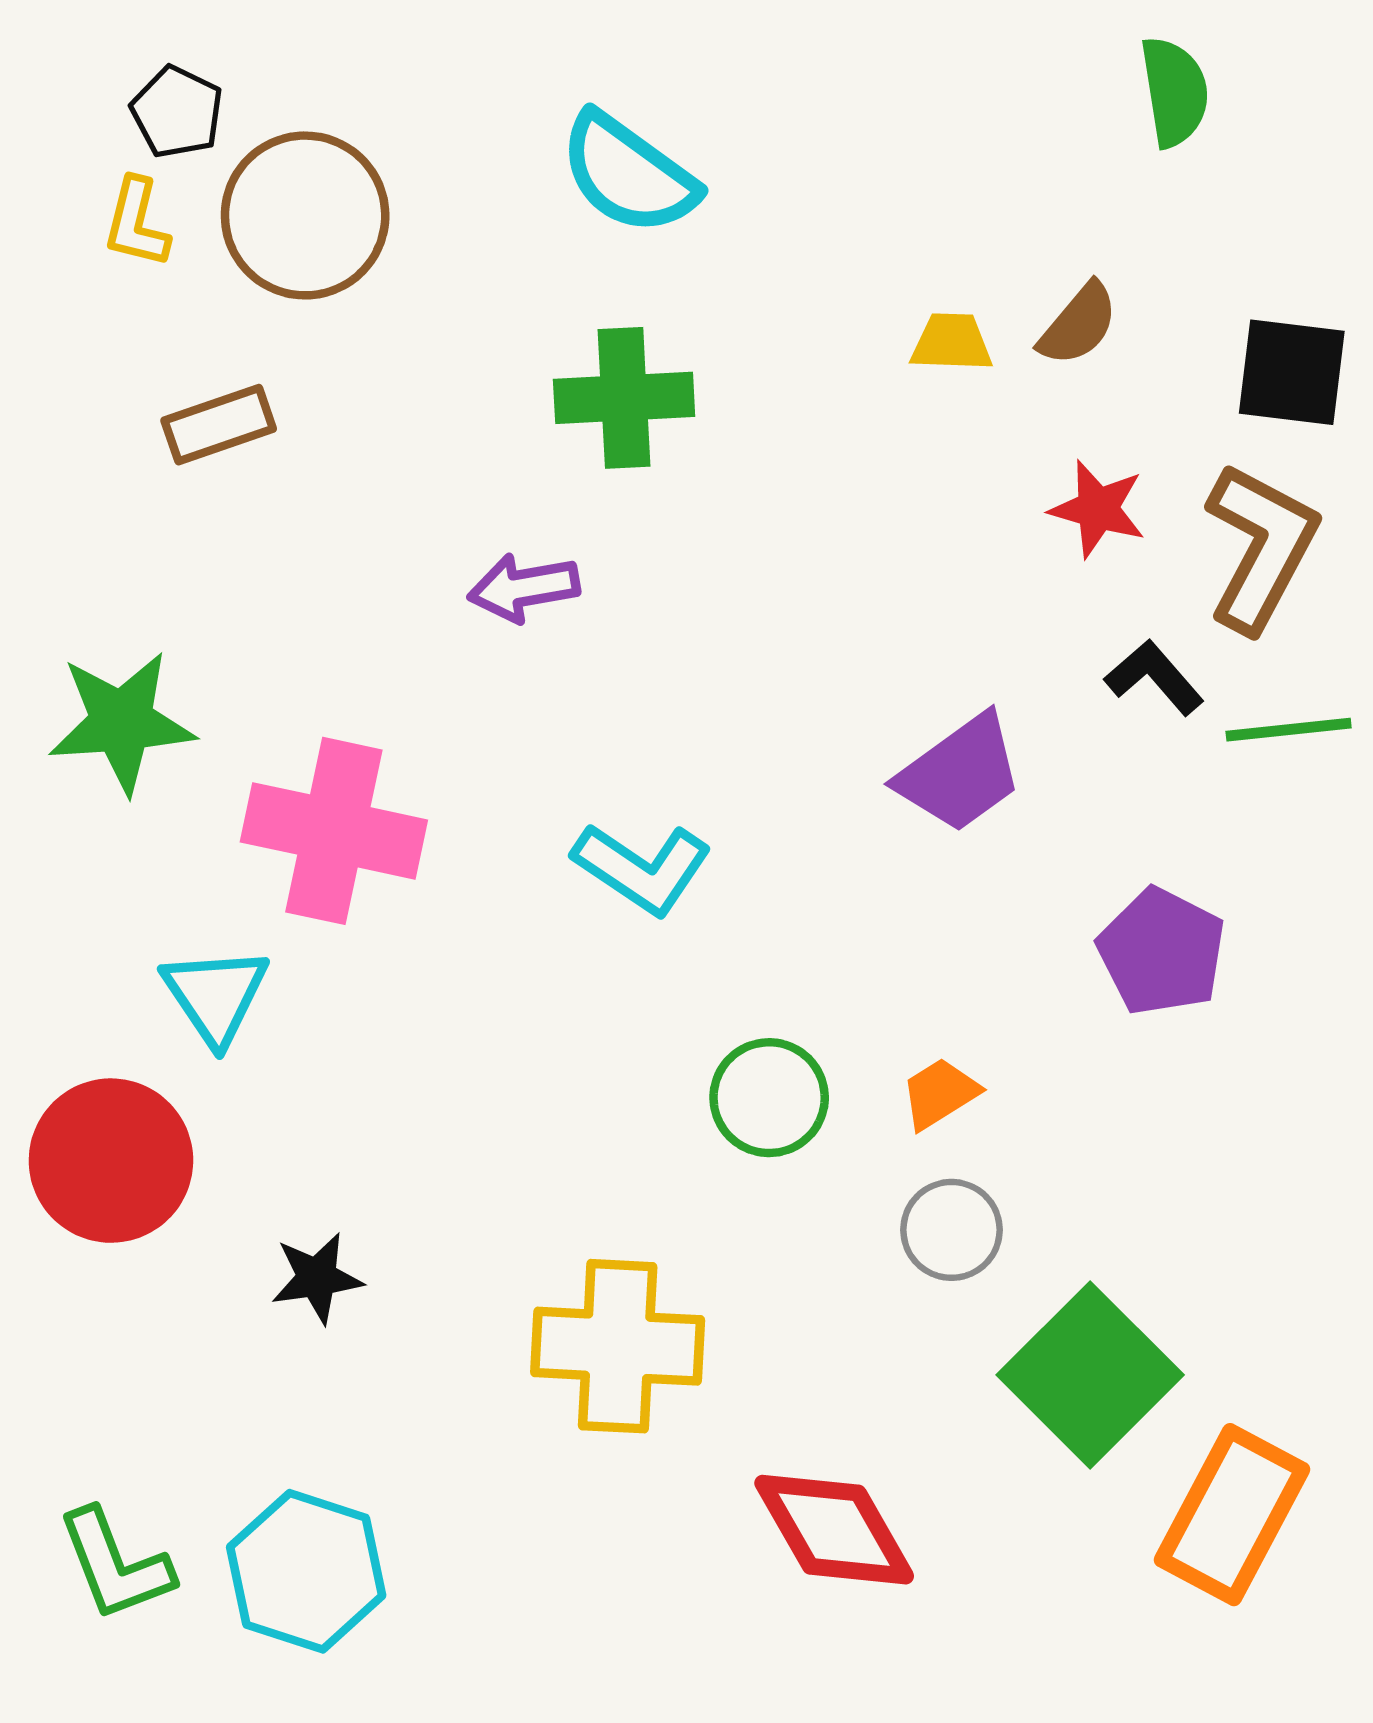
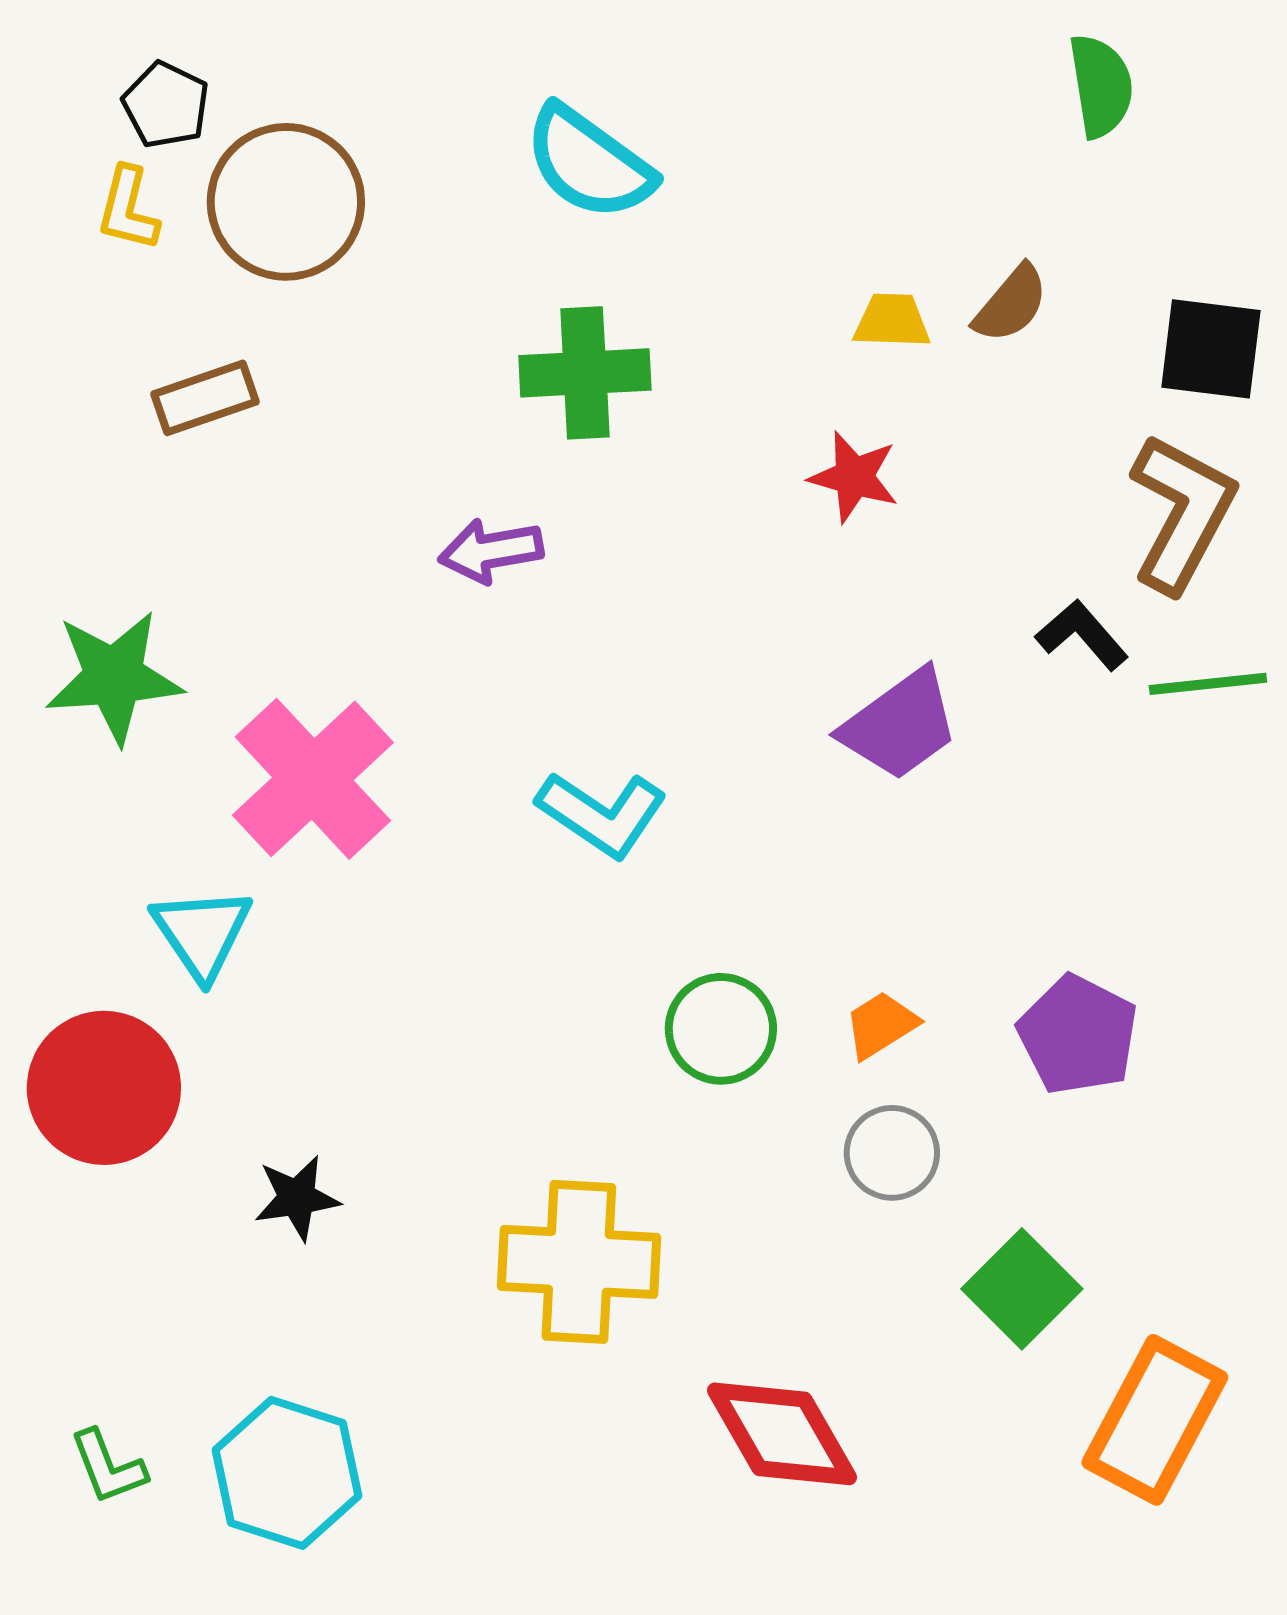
red star: (1098, 509) -> (854, 477), moved
pink cross: (334, 831) -> (313, 779), turned 35
purple pentagon: (1162, 951) -> (1078, 1035), moved
green square: (1090, 1375) -> (1022, 1289), size x0.7
green L-shape: (115, 1565) -> (108, 1467), size x0.7

